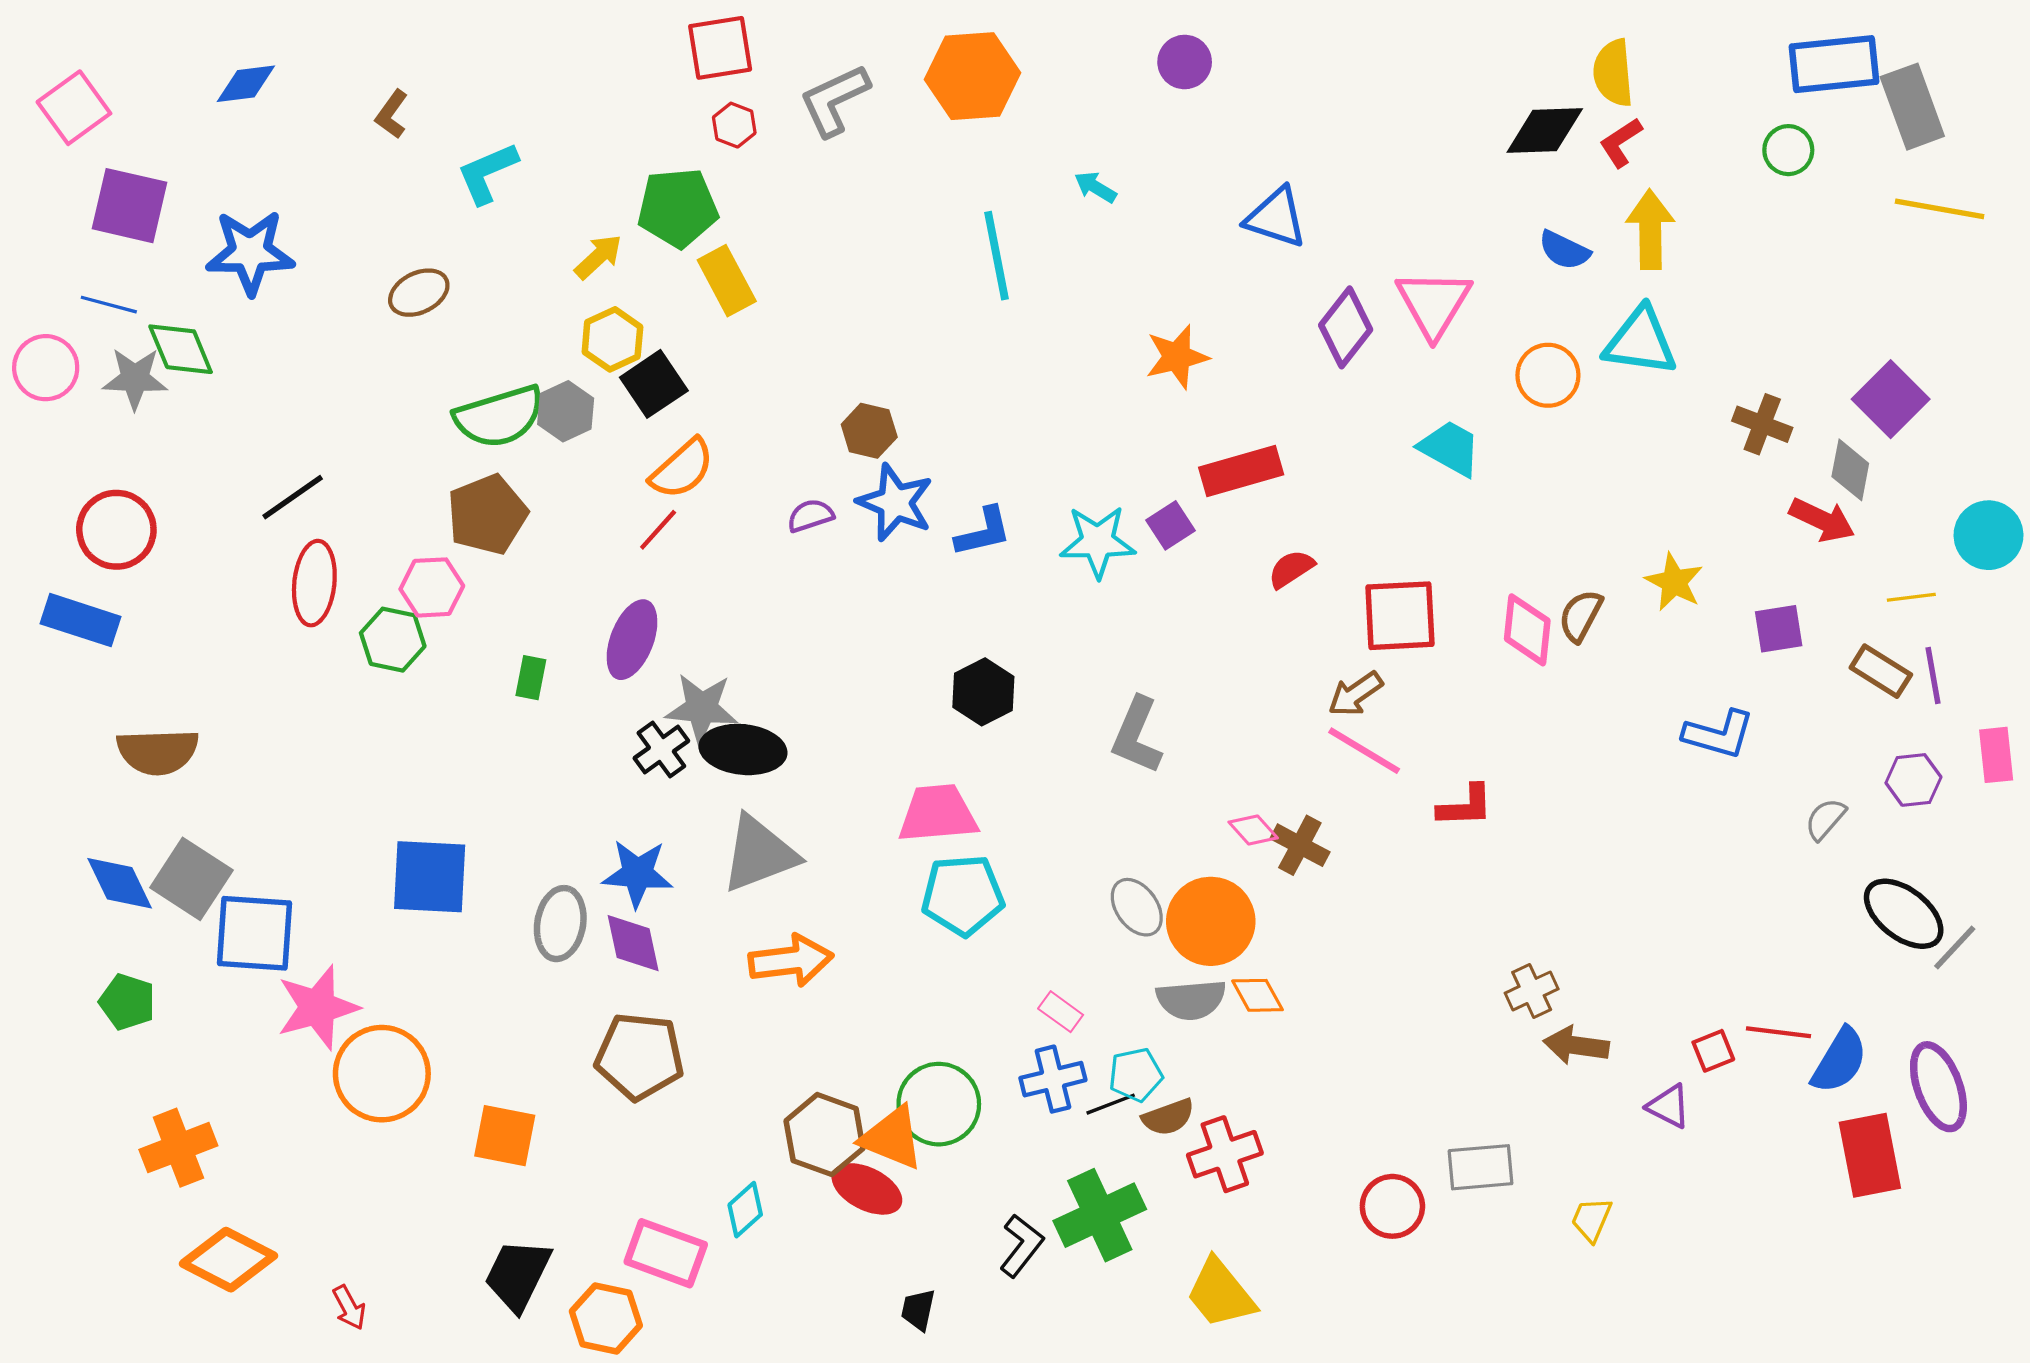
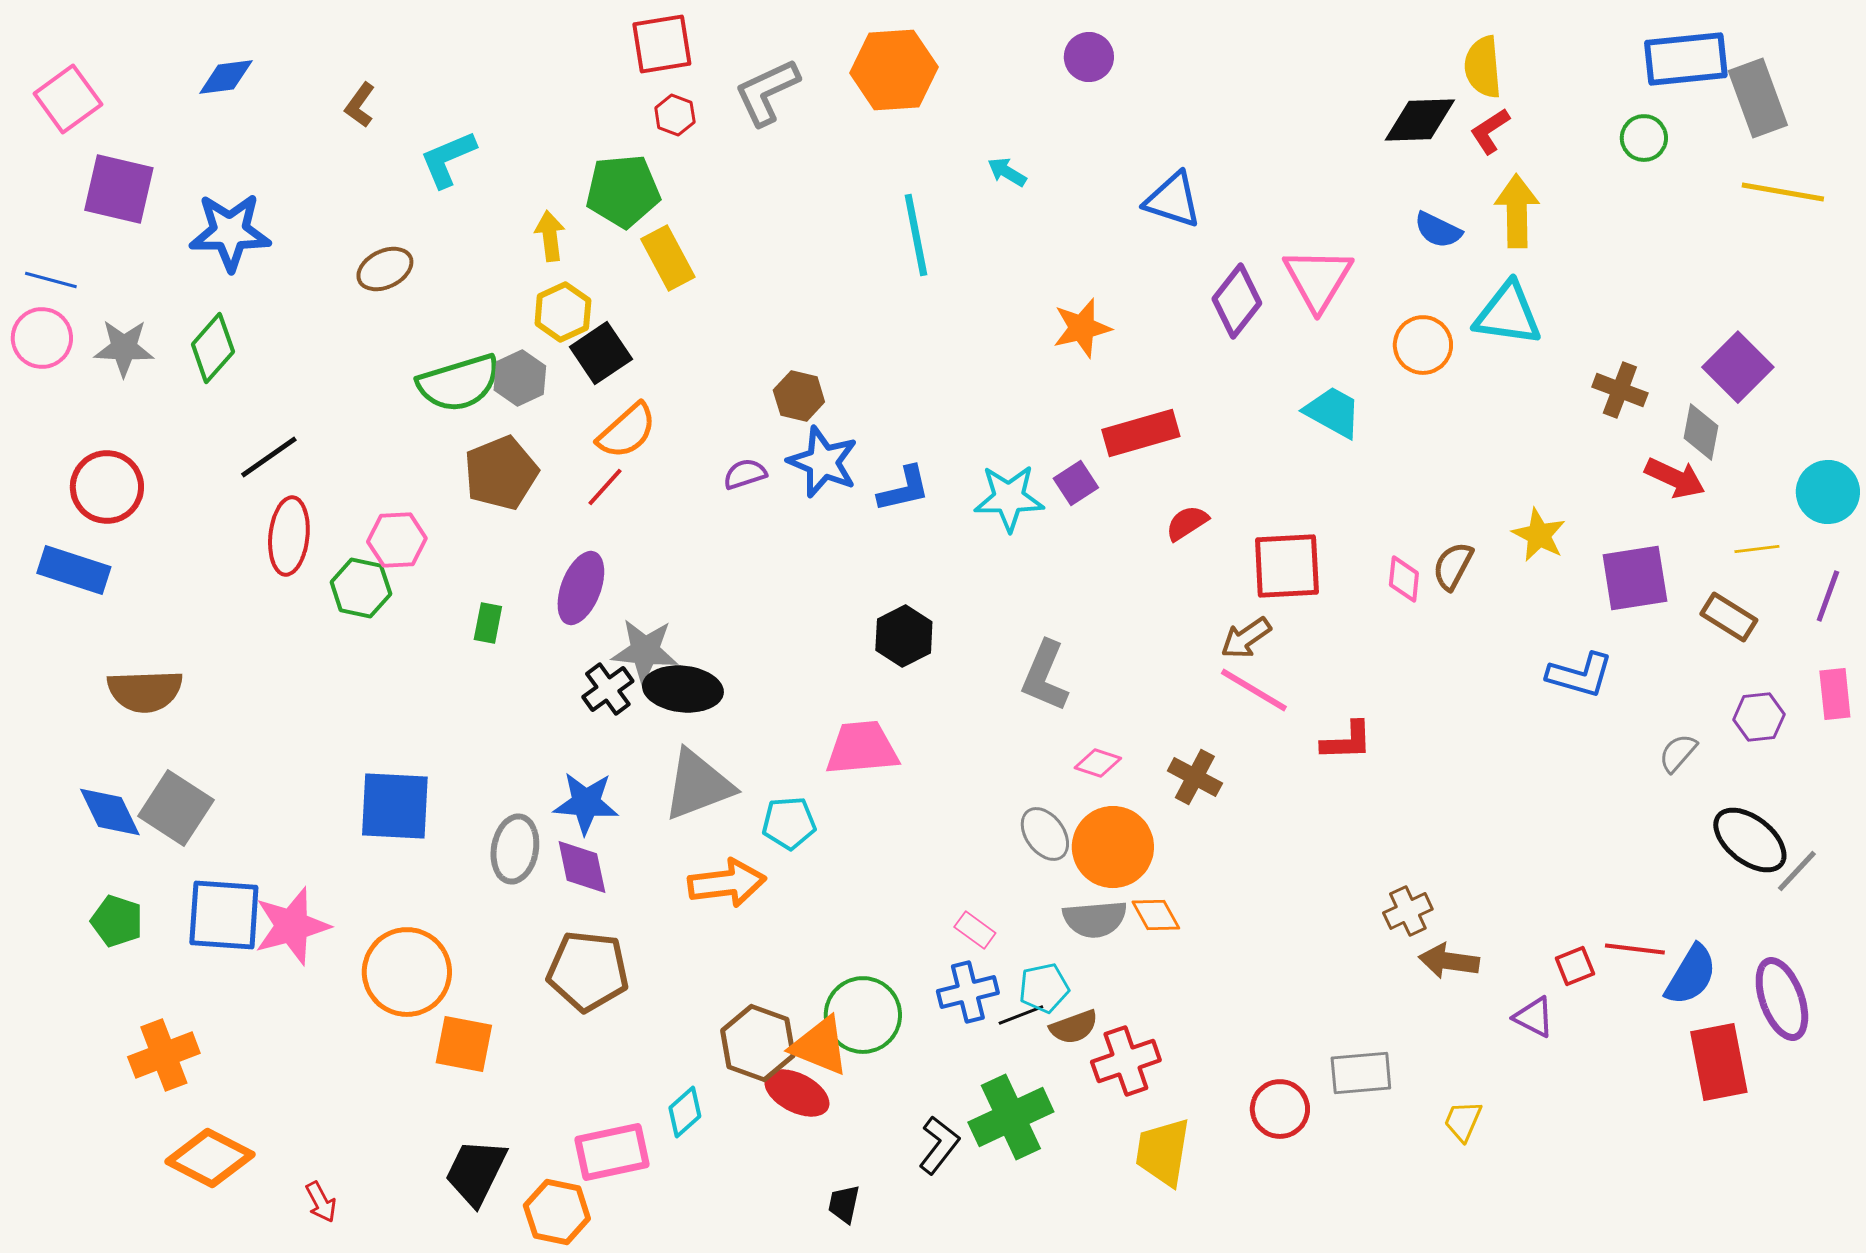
yellow arrow: (598, 257) -> (550, 236), turned -54
blue line: (109, 305) -> (51, 280), moved
green diamond: (181, 349) -> (213, 348), moved, turned 64
brown pentagon: (487, 515) -> (501, 473), moved
purple square: (1779, 629) -> (1635, 578), size x1.5
pink diamond: (1527, 630) -> (1404, 579), size x0.7
purple line: (1933, 676) -> (1828, 596), moved, turned 30
pink diamond: (1253, 830) -> (1098, 763), moved, turned -30
cyan pentagon: (963, 895) -> (789, 823), moved, size x0.7
blue square: (255, 933) -> (224, 915), moved
orange circle: (382, 1074) -> (407, 972), moved
pink rectangle: (666, 1253) -> (612, 1152), turned -32
yellow trapezoid: (1221, 1293) -> (1163, 1152), moved, turned 48

